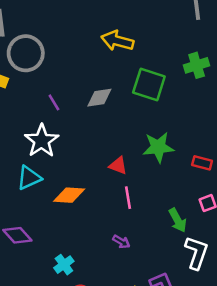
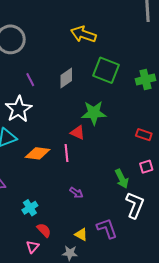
green cross: (197, 65) -> (145, 80), moved
gray diamond: (99, 98) -> (66, 78), turned -30
green star: (158, 147) -> (94, 113), moved
pink line: (128, 198) -> (67, 153), moved

